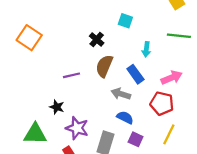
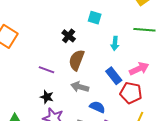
blue rectangle: (135, 74) -> (114, 76), moved
purple line: (71, 75) -> (47, 70), turned 35
gray arrow: (121, 94) -> (80, 87), moved
black star: (57, 107) -> (47, 97), moved

